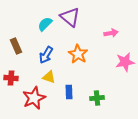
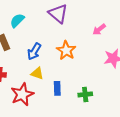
cyan semicircle: (45, 24) -> (17, 20), moved
pink arrow: (111, 33) -> (99, 29), turned 152

